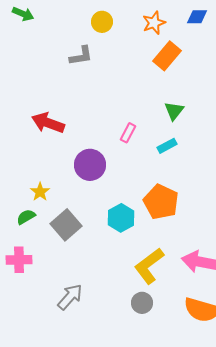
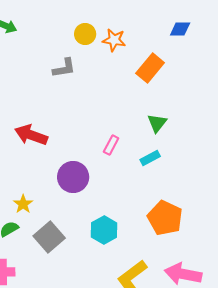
orange star: (154, 23) -> (114, 40), moved, turned 30
orange pentagon: (161, 202) -> (165, 218), moved

